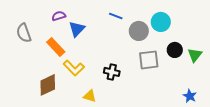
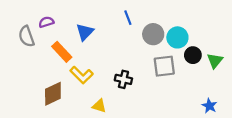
purple semicircle: (59, 16) -> (46, 22), moved
blue line: (116, 16) -> (128, 18), turned 48
cyan circle: (161, 22) -> (177, 37), moved

